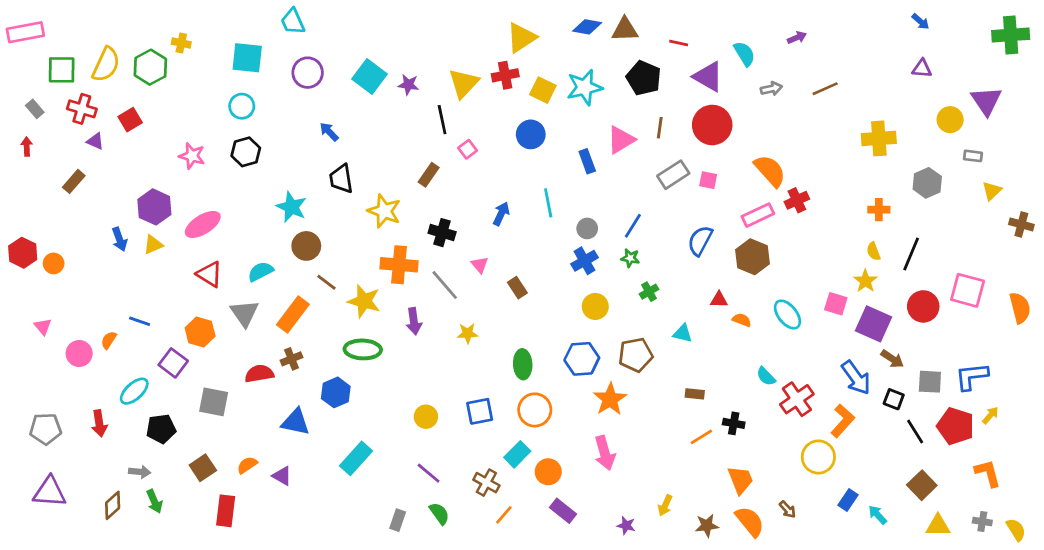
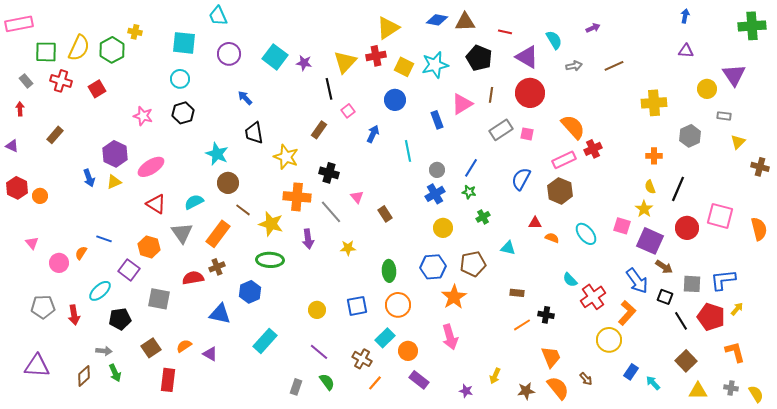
blue arrow: (921, 22) -> (685, 16), turned -120
purple triangle: (95, 141) -> (12, 146), moved
blue arrow: (501, 214) -> (373, 134), moved
gray pentagon: (46, 429) -> (43, 307), moved

